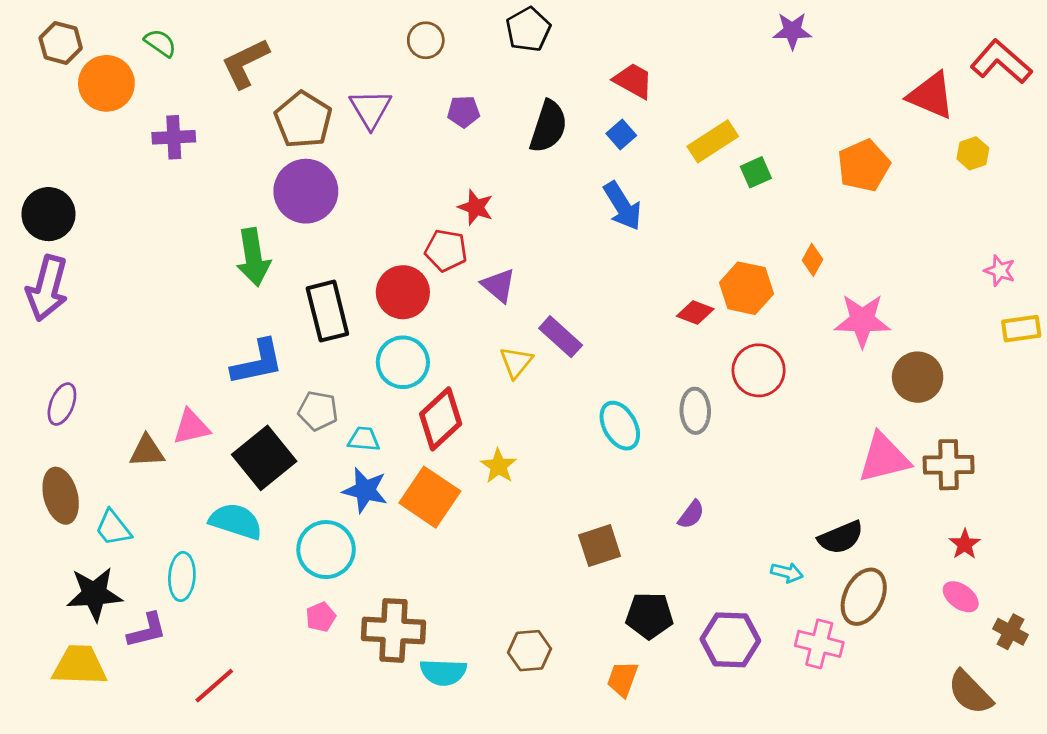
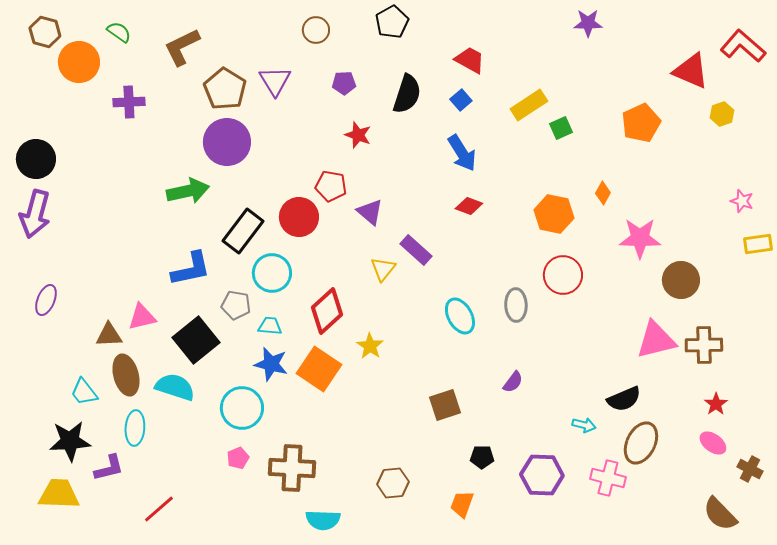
red star: (476, 207) -> (358, 135), moved
green arrow: (253, 257) -> (188, 191), turned -93
black rectangle: (327, 311) -> (243, 231), turned 51
red diamond: (695, 312) -> (469, 206), moved
cyan circle: (403, 362) -> (272, 273), moved
brown ellipse: (61, 496) -> (126, 375), moved
black pentagon: (649, 616) -> (482, 457), size x0.7
cyan semicircle: (443, 672) -> (323, 520), moved

